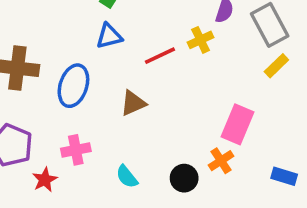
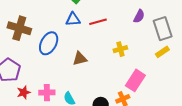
yellow cross: (200, 40) -> (120, 49), moved
red line: (160, 56) -> (98, 22), moved
pink cross: (76, 150) -> (47, 93), moved

